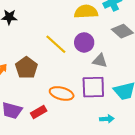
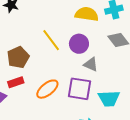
orange ellipse: (62, 93) -> (47, 89), turned -65
red rectangle: (39, 112) -> (16, 82), moved

